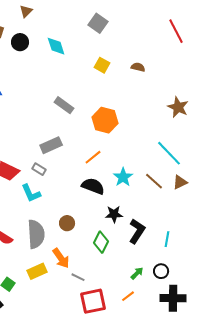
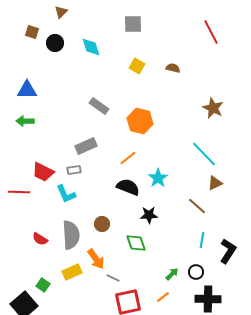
gray square: (98, 23) -> (133, 24), turned -36
gray rectangle: (39, 169) -> (74, 170), turned -40
brown line: (154, 181) -> (197, 206), moved
black L-shape: (137, 231) -> (228, 251), moved
green diamond: (101, 242) -> (136, 243), turned -45

